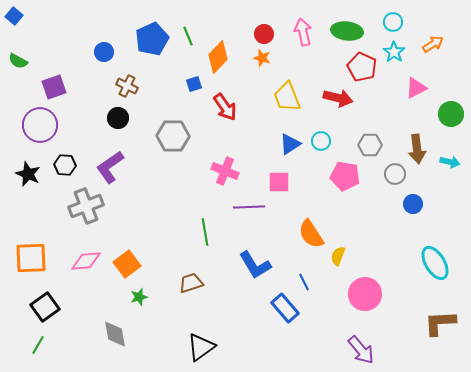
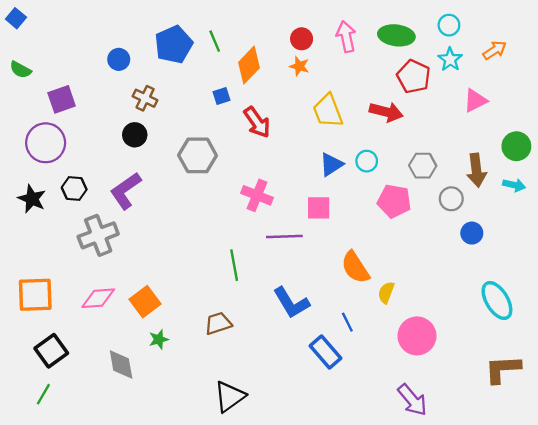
green circle: (451, 114) -> (516, 146), moved
gray diamond: (115, 334) -> (121, 364), moved

